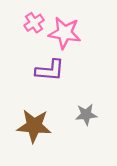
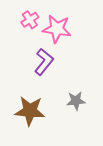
purple L-shape: (50, 70) -> (44, 62), turned -56

